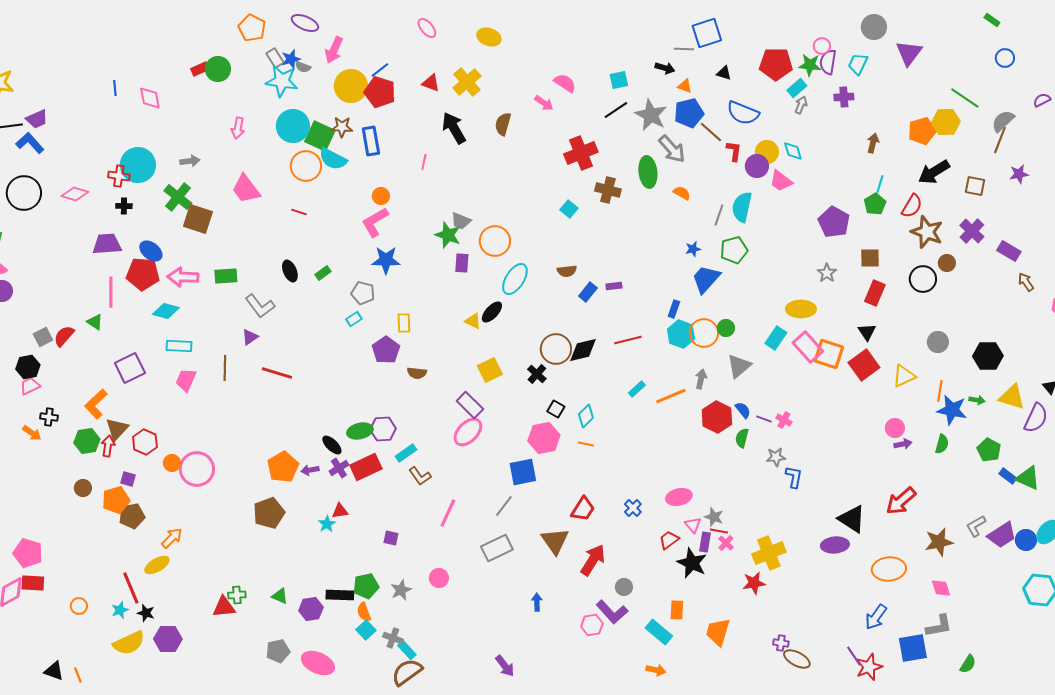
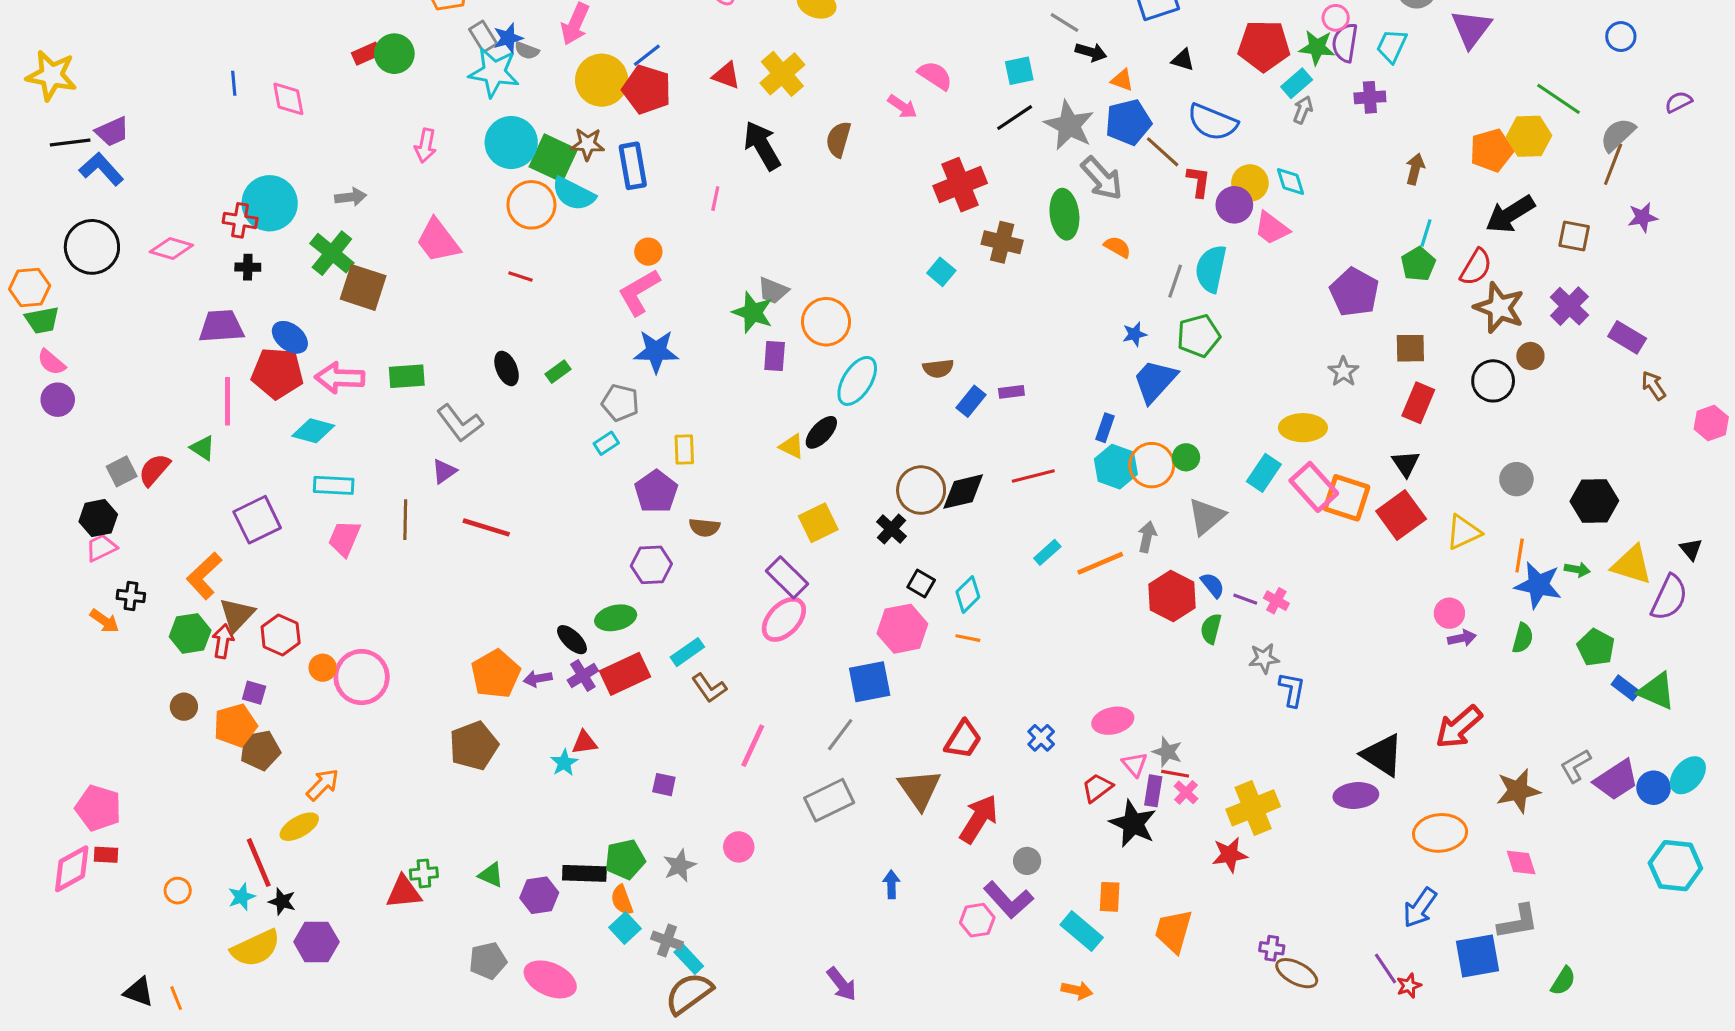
gray line: (684, 49) -> (1064, 22), moved, turned 30
purple hexagon: (383, 429) -> (651, 565), moved
red rectangle: (33, 583) -> (106, 855), size x0.7
red star: (869, 667) -> (1409, 986), size x0.6

